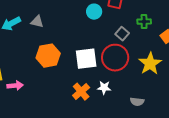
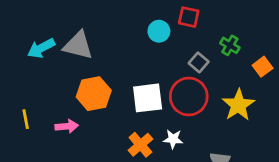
gray triangle: (37, 22) -> (78, 45), size x1.6
green cross: (144, 22) -> (230, 45), turned 32
pink arrow: (15, 86) -> (67, 126), moved

